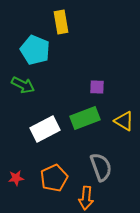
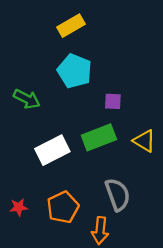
yellow rectangle: (61, 22) -> (71, 26), turned 70
cyan pentagon: (35, 50) -> (75, 71), moved

